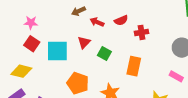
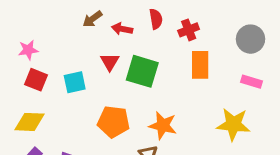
red semicircle: (121, 20) -> (156, 19), turned -64
cyan square: (57, 51) -> (75, 82), size x0.7
green square: (104, 54) -> (142, 71), size x1.6
orange rectangle: (134, 66) -> (200, 65), moved

